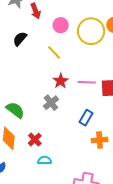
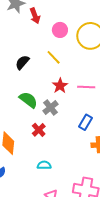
black semicircle: (20, 39) -> (22, 62), moved
green semicircle: (15, 110) -> (28, 100), moved
red cross: (35, 140) -> (39, 130), moved

